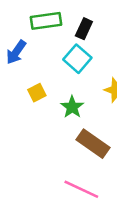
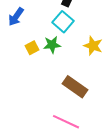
green star: (72, 107) -> (52, 45), moved, turned 30

